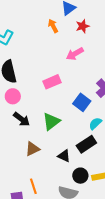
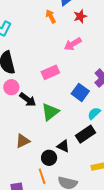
black arrow: (22, 119) -> (28, 100), moved
brown triangle: (32, 149) -> (23, 141), moved
black circle: (80, 176) -> (49, 158), moved
orange line: (33, 186) -> (42, 176), moved

